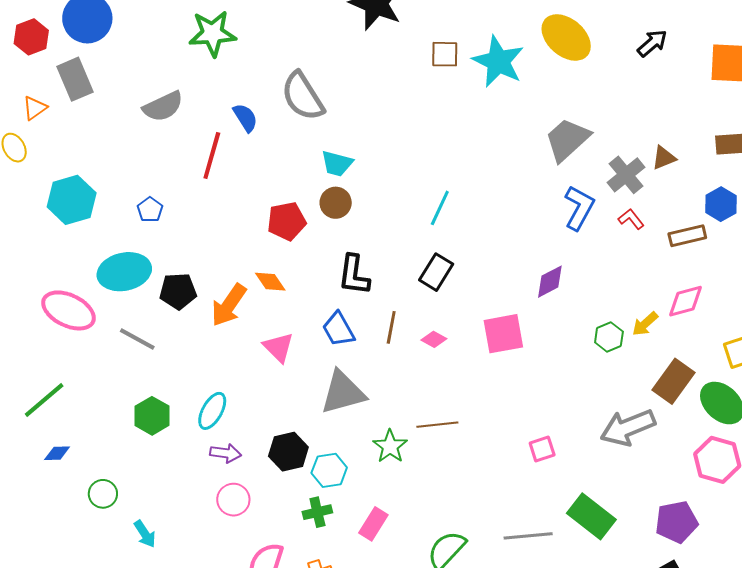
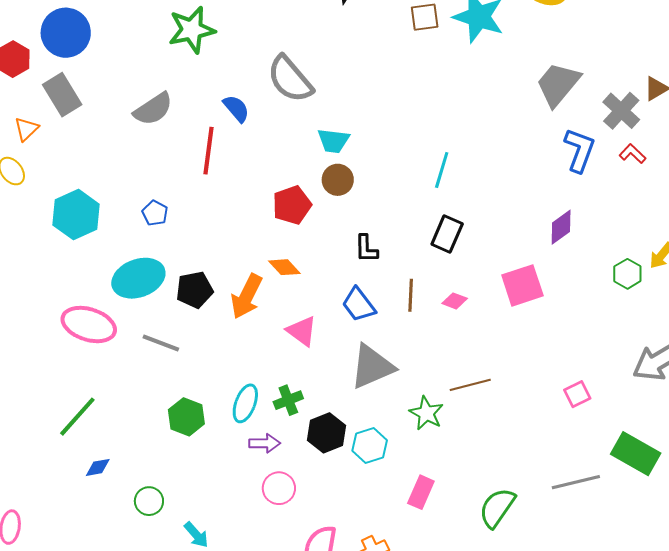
black L-shape: (354, 275) -> (366, 249), size x0.7
green cross: (317, 512) -> (288, 400), moved

